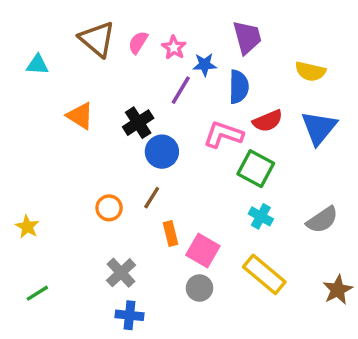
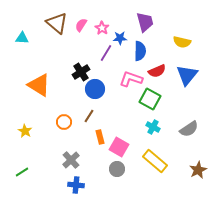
orange triangle: (80, 116) -> (39, 85), moved, size x1.4
yellow star: (27, 227) -> (25, 131), moved

